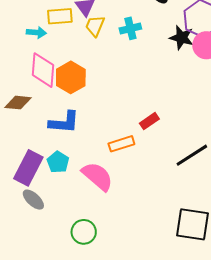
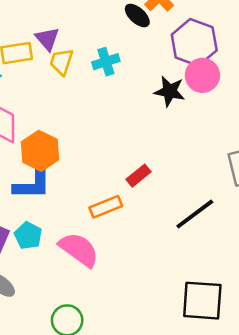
black star: (182, 38) -> (170, 91), moved
orange hexagon: (71, 77) -> (40, 151), moved

